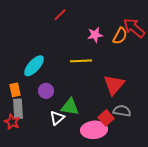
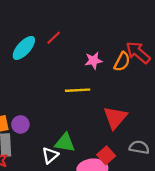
cyan ellipse: (34, 66) -> (24, 48), moved
purple circle: (46, 91) -> (20, 124), moved
gray semicircle: (122, 111) -> (139, 147), moved

